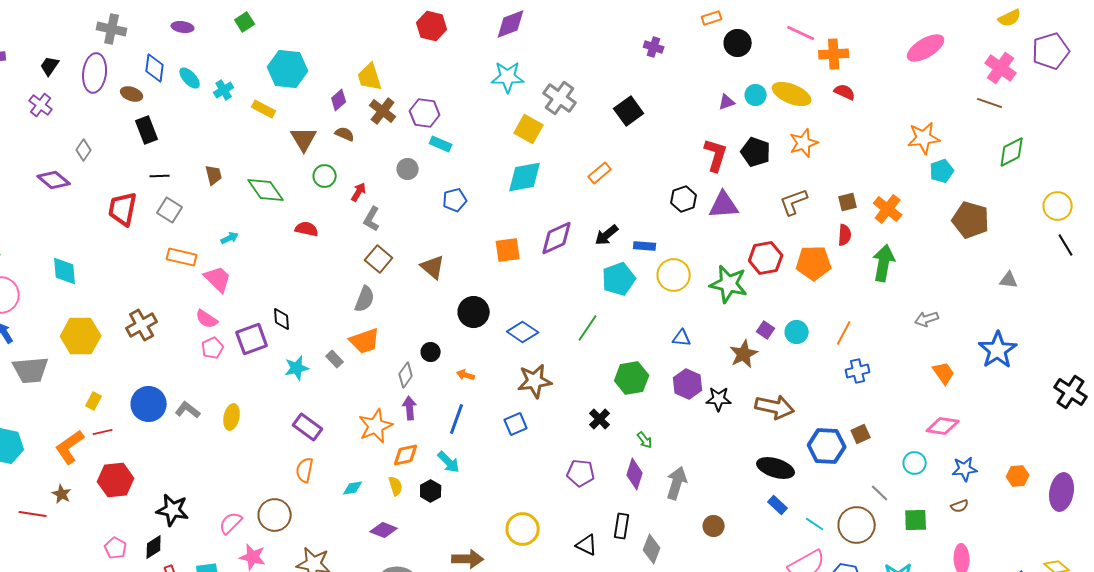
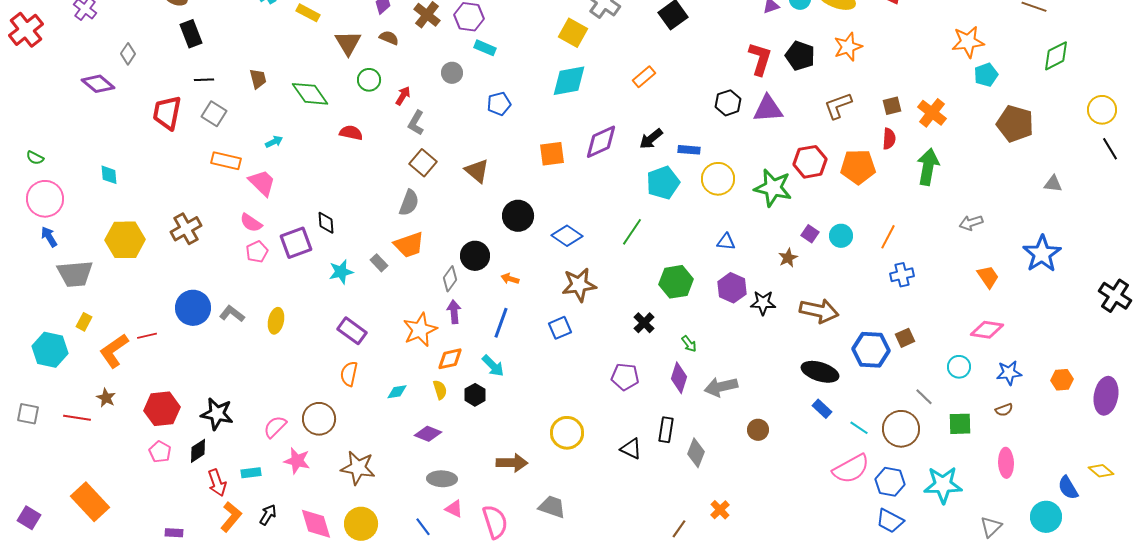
cyan diamond: (65, 271) -> (109, 175), size x0.7
black circle: (431, 352) -> (475, 256), size x1.5
brown star: (744, 354) -> (788, 258), size x0.7
yellow rectangle: (94, 401) -> (84, 322), moved
red hexagon: (116, 480) -> (162, 409), moved
gray arrow: (677, 483) -> (721, 387), turned -120

